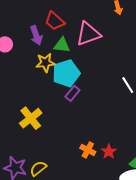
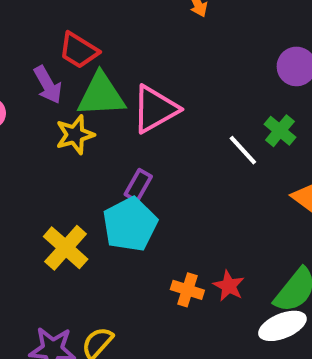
pink triangle: (88, 34) -> (155, 109), moved
green triangle: (62, 45) -> (101, 95), size x1.5
cyan pentagon: (66, 73) -> (130, 224), moved

